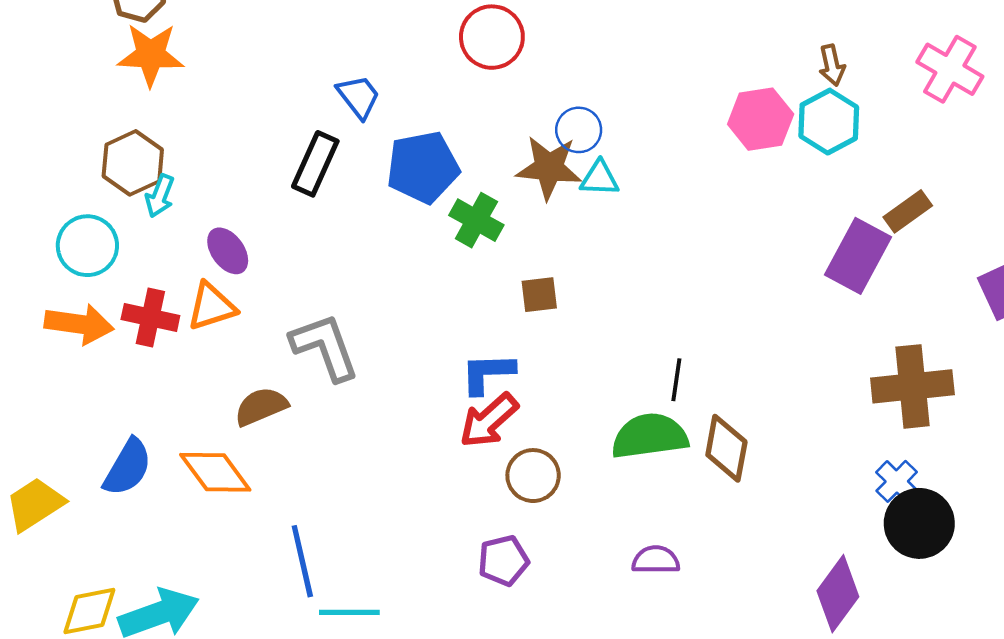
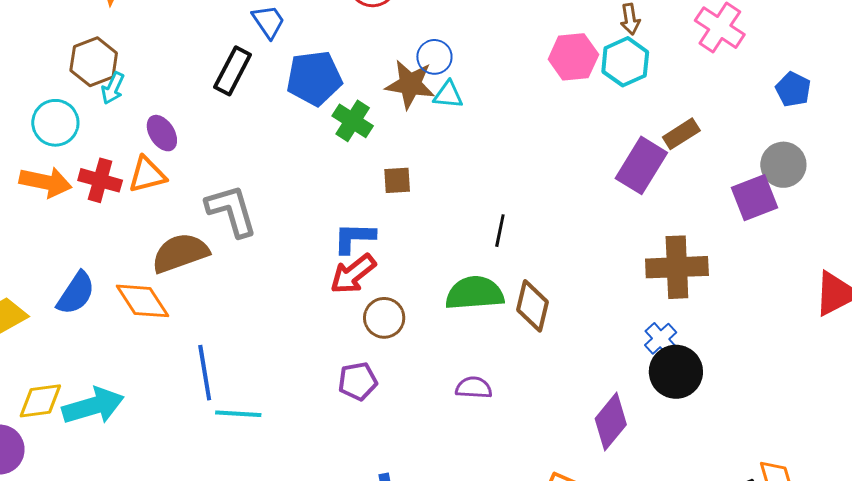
black line: (676, 380) -> (500, 231), moved
brown semicircle: (261, 406) -> (180, 253), size x1.4

